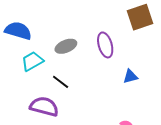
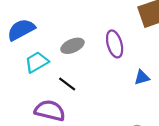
blue semicircle: (18, 31) -> (21, 30), turned -44

